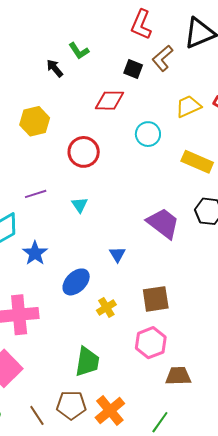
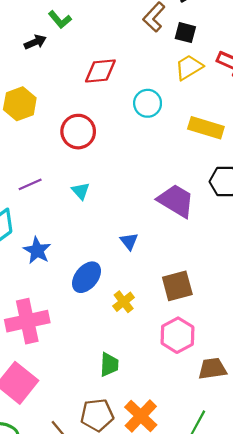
black arrow: (55, 68) -> (35, 42), turned 114
black square: (133, 69) -> (185, 33), moved
green trapezoid: (87, 362) -> (109, 365), size x0.7

